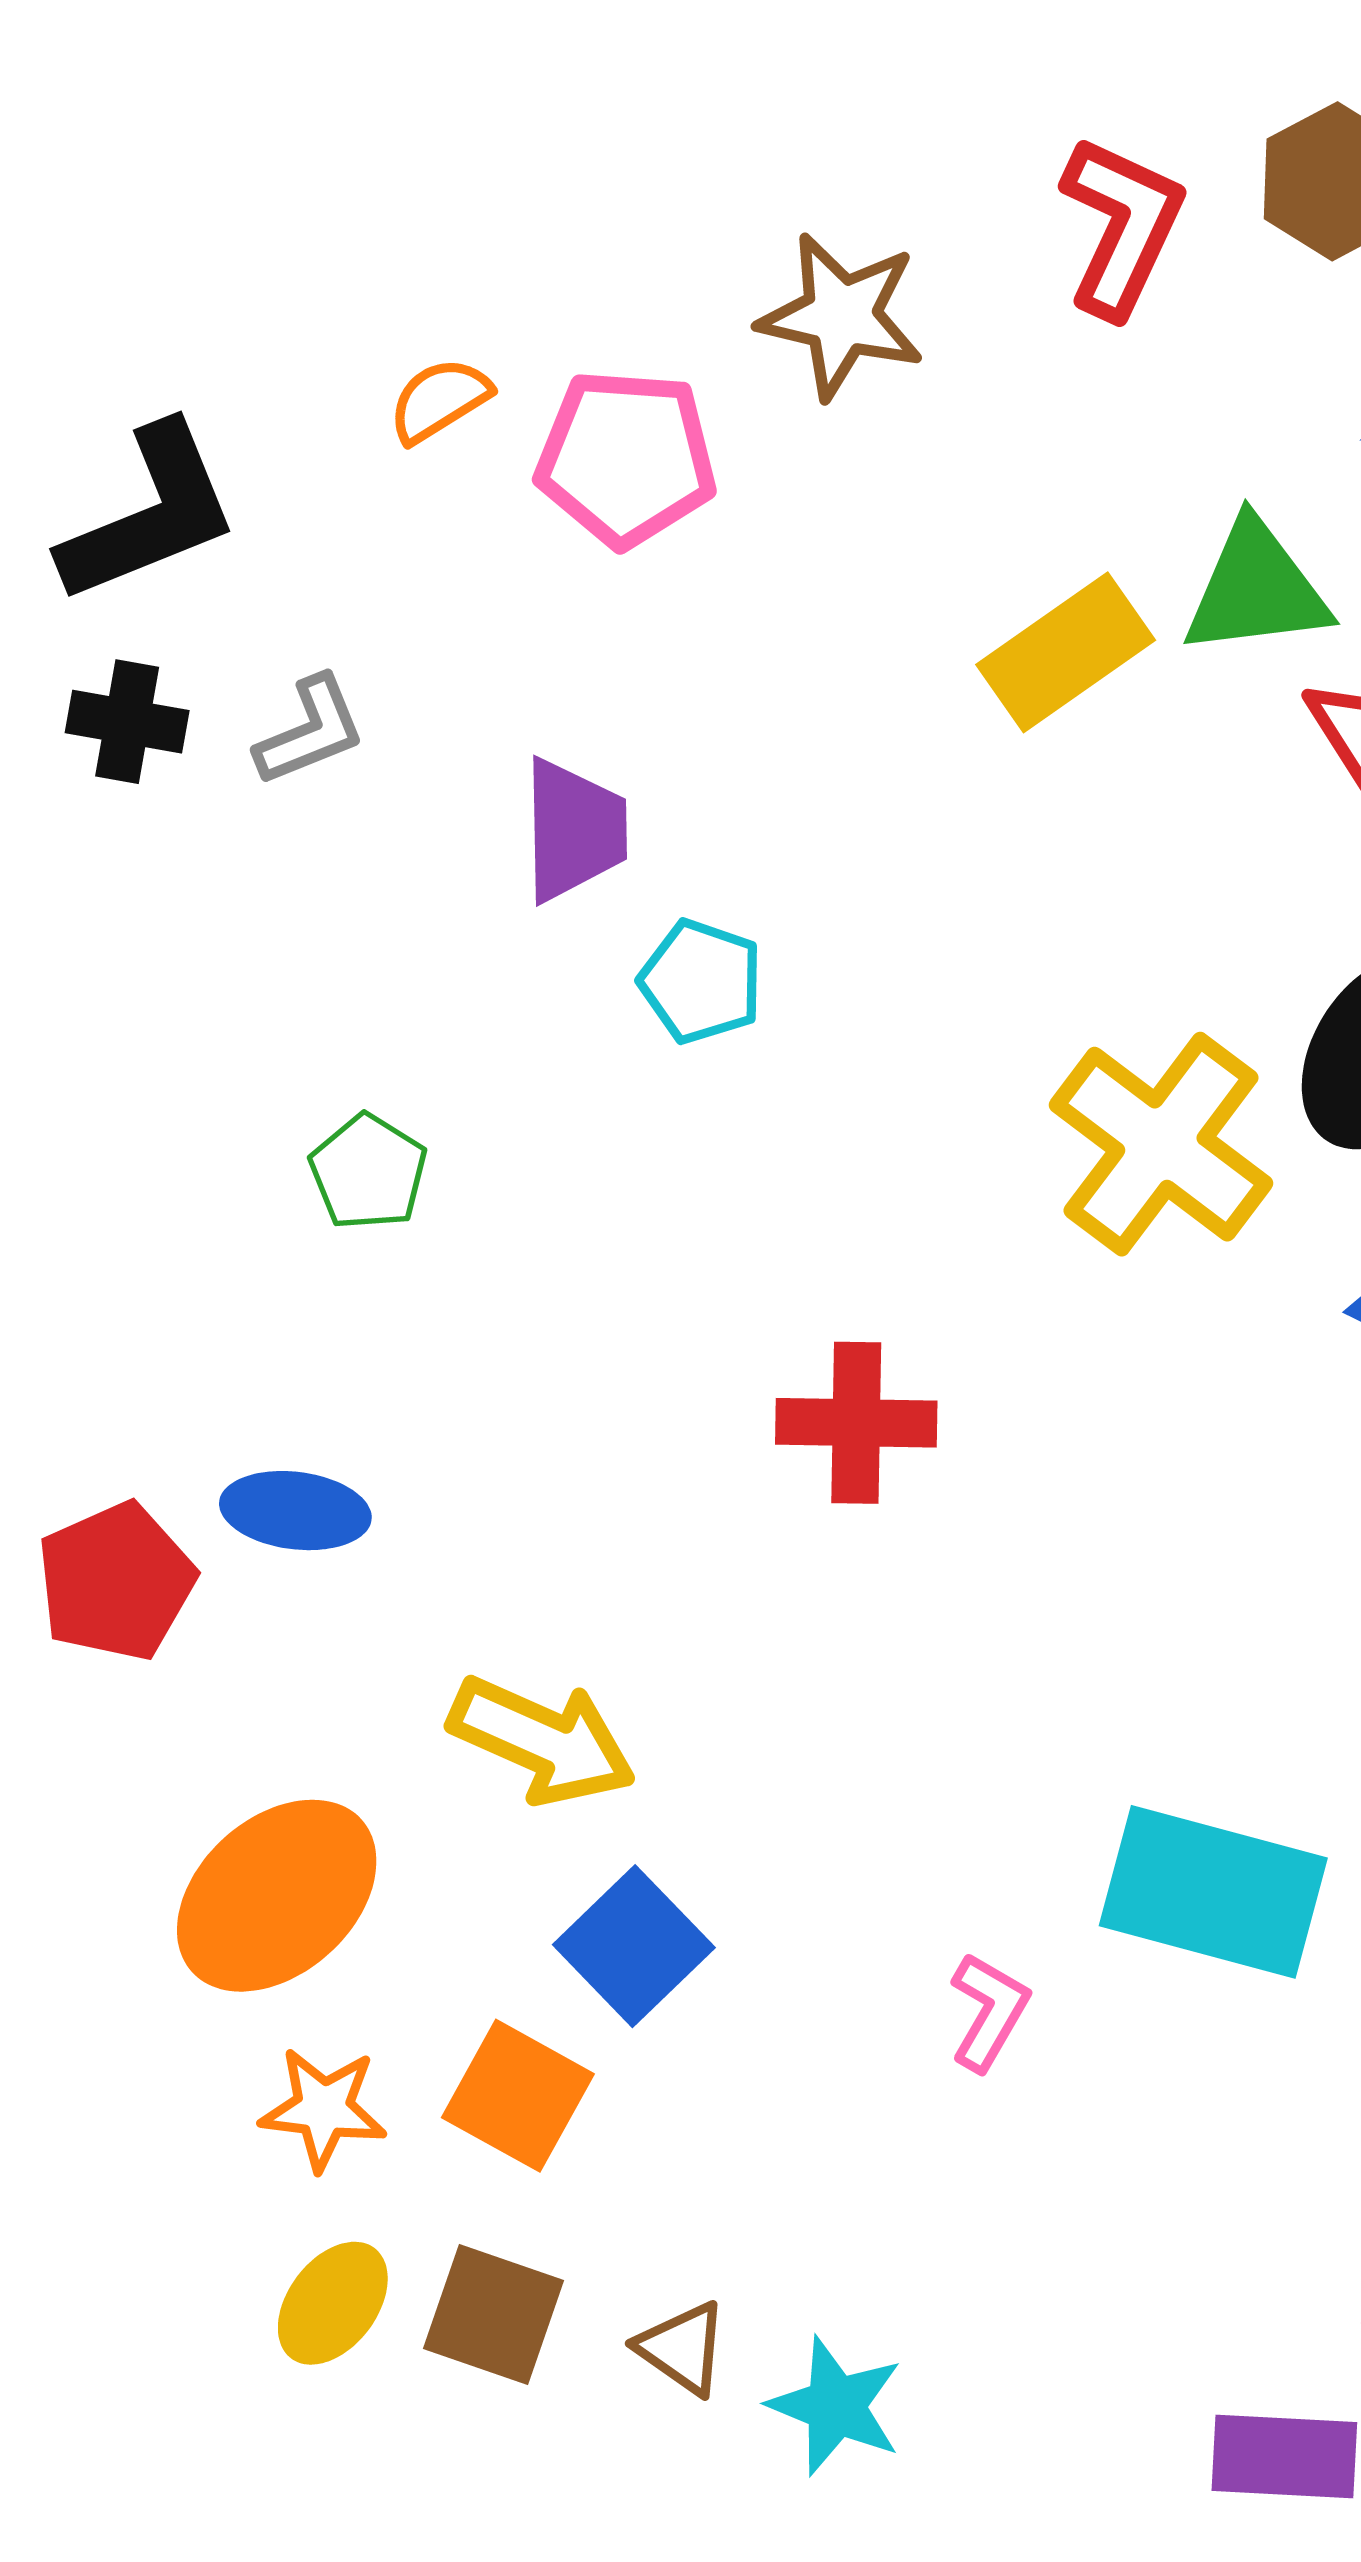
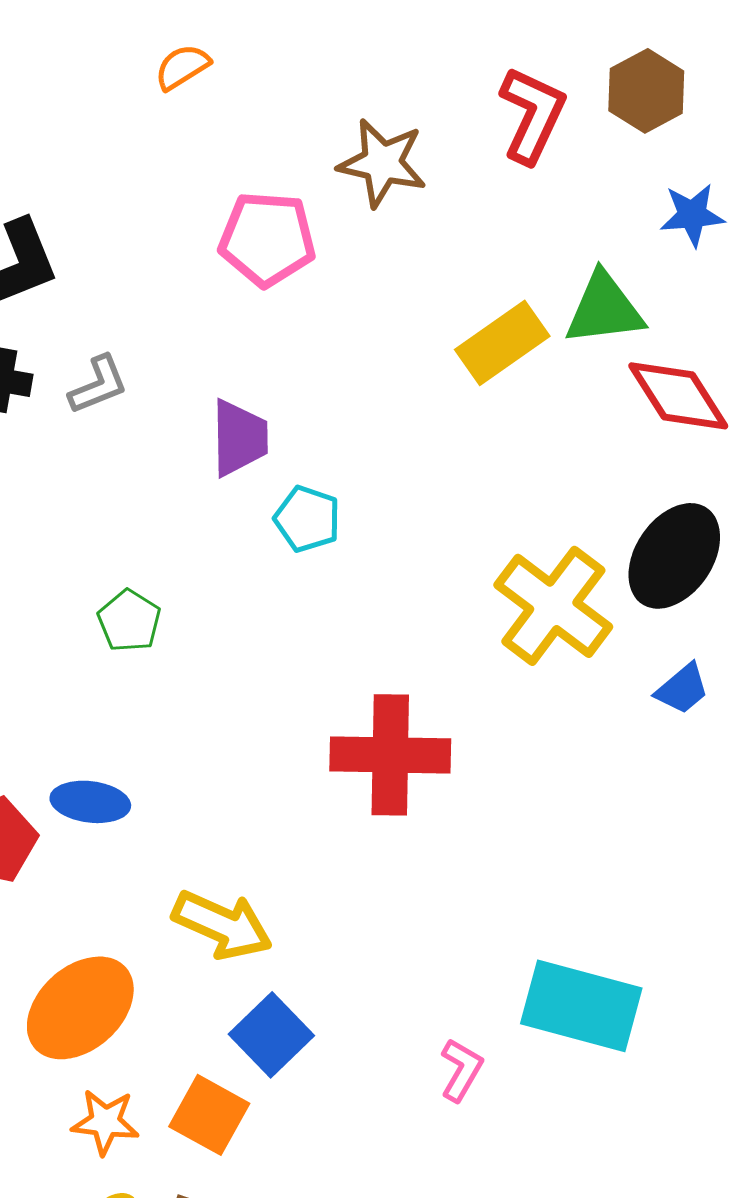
orange semicircle: (439, 400) -> (182, 67), moved
red cross: (856, 1423) -> (390, 755), size x1.4

